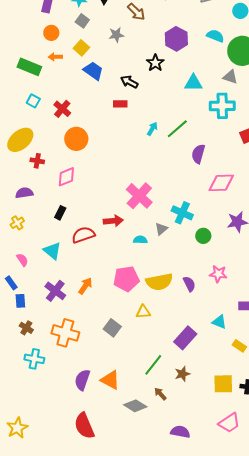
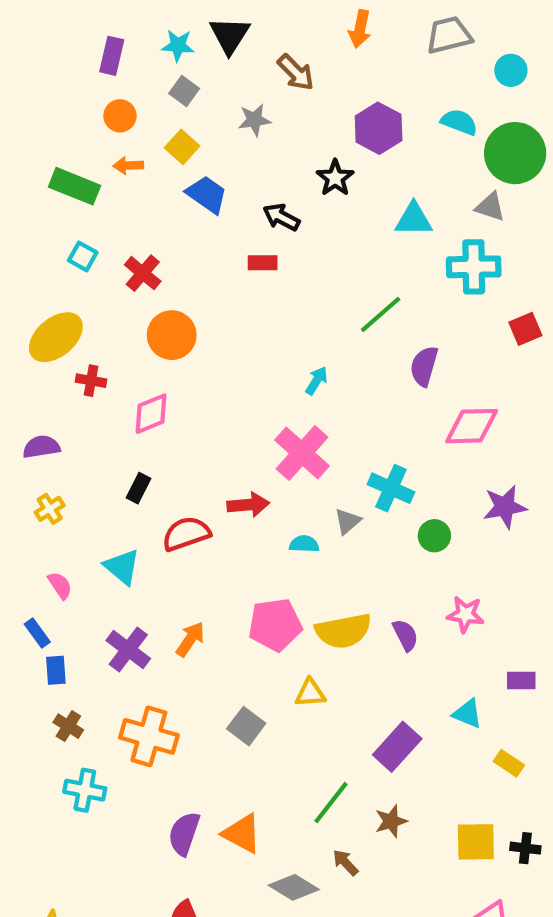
cyan arrow: (152, 129) -> (316, 381), moved
purple semicircle: (24, 193) -> (41, 447), moved

